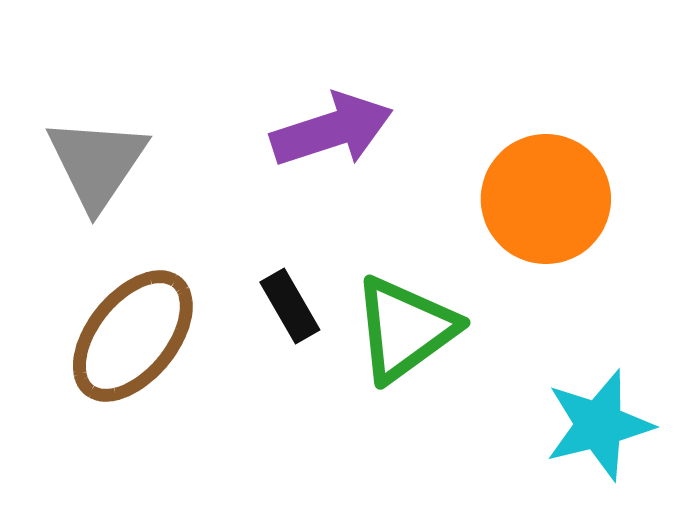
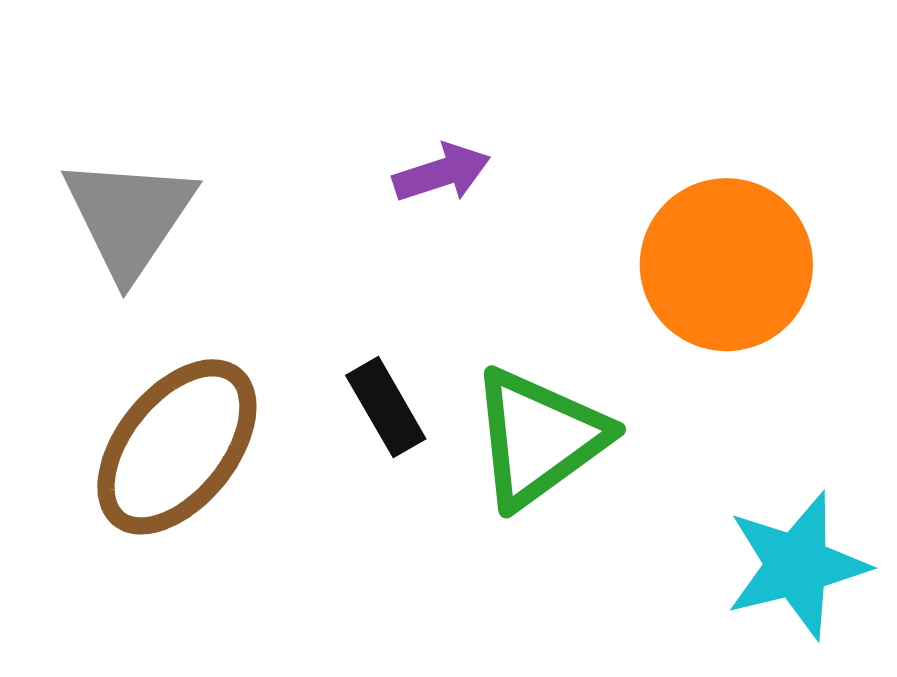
purple arrow: (332, 130) -> (442, 173), size x0.6

